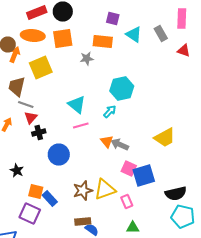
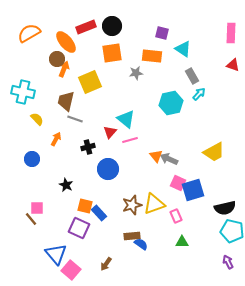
gray rectangle: (161, 34) -> (192, 76), moved
orange ellipse: (33, 36) -> (66, 42), moved, turned 45
cyan arrow: (110, 112) -> (199, 94), moved
red triangle: (31, 118) -> (110, 132), moved

